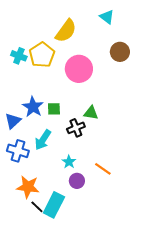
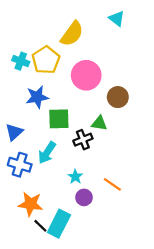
brown circle: (120, 52) -> (118, 97), moved
blue star: (33, 107) -> (37, 97), moved, turned 30
green square: (54, 109) -> (59, 119), size x1.5

